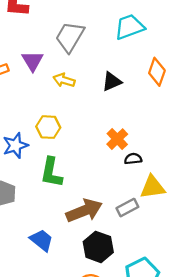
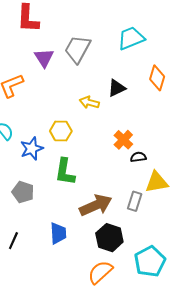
purple triangle: (33, 61) -> (44, 58), moved
yellow arrow: (64, 80) -> (89, 102), moved
gray rectangle: (127, 208) -> (135, 201), turned -42
blue trapezoid: (42, 240) -> (58, 233), turned 50

